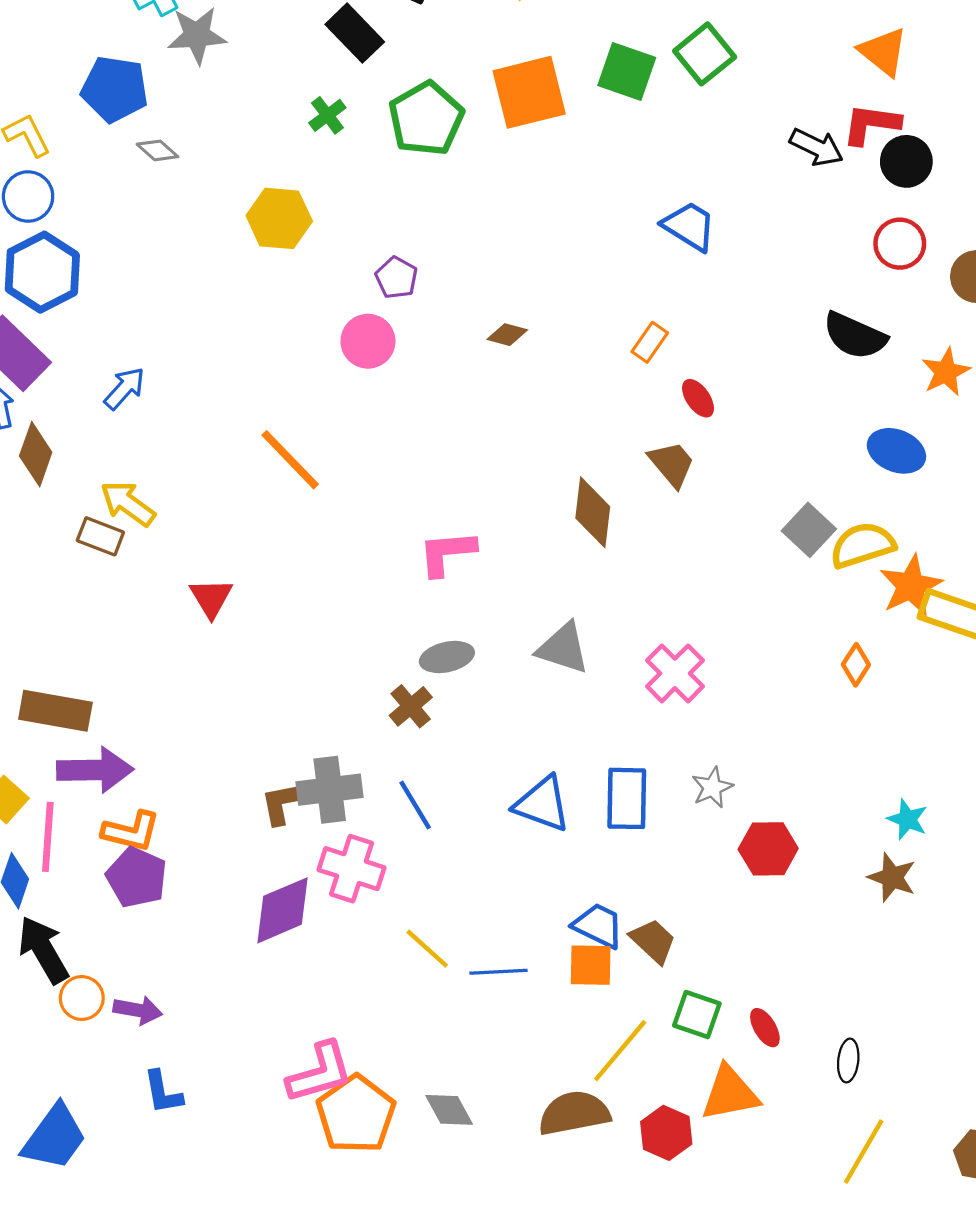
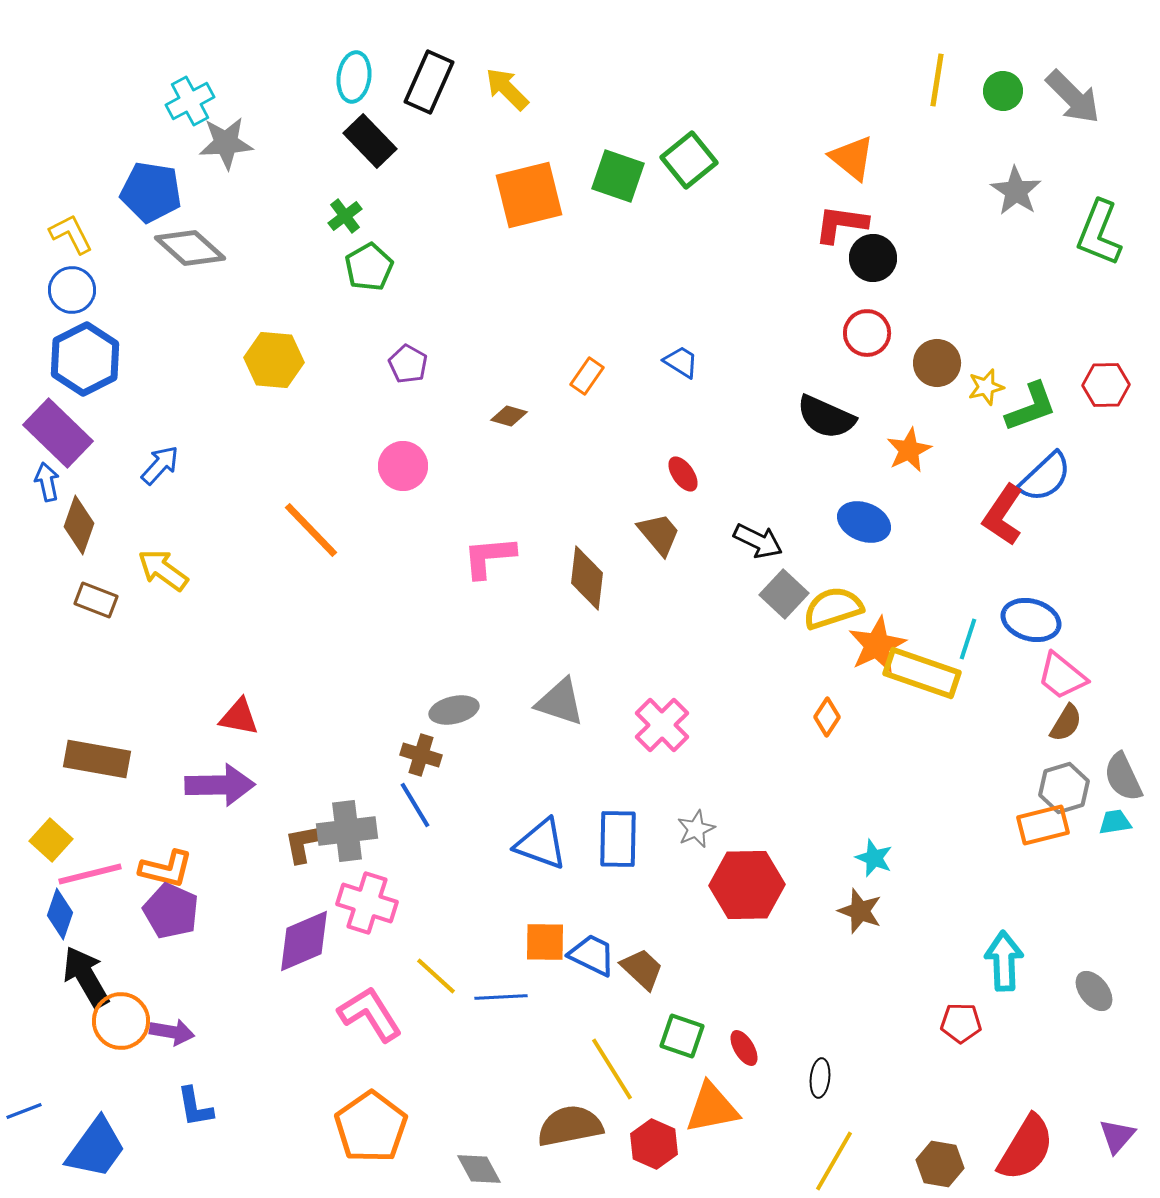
green pentagon: (426, 119) -> (369, 267), moved, size x0.7
black arrow: (816, 147) -> (758, 541), moved
gray diamond: (157, 150) -> (190, 248), size x1.8
yellow hexagon: (279, 218) -> (274, 360), moved
blue trapezoid: (689, 226) -> (681, 362), moved, size x0.7
pink circle: (368, 341) -> (403, 466), moved
orange rectangle: (650, 342) -> (587, 376), moved
brown rectangle: (100, 536) -> (96, 600), moved
pink L-shape: (447, 553) -> (489, 557), moved
red triangle: (211, 598) -> (239, 717), moved, turned -48
brown cross: (411, 706) -> (421, 755), turned -33
purple arrow: (95, 770) -> (220, 785), moved
blue line: (415, 805) -> (415, 805), moved
pink line: (48, 837) -> (90, 874), turned 72
red hexagon: (768, 849) -> (747, 885), size x1.4
orange square: (591, 965) -> (545, 942), moved
orange circle: (82, 998) -> (121, 1021), size x1.4
yellow line: (620, 1051) -> (612, 1069), turned -72
pink L-shape: (320, 1073) -> (370, 1014), moved, turned -106
gray diamond: (449, 1110) -> (479, 1169), moved

